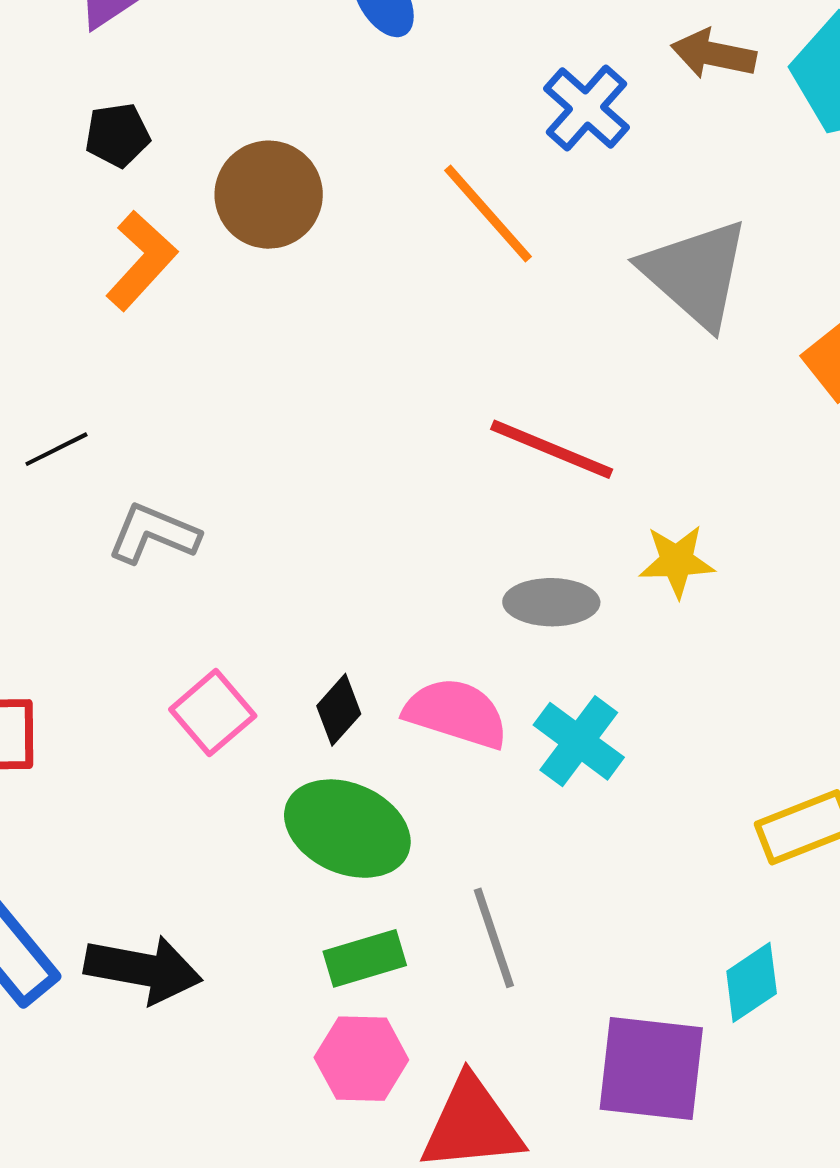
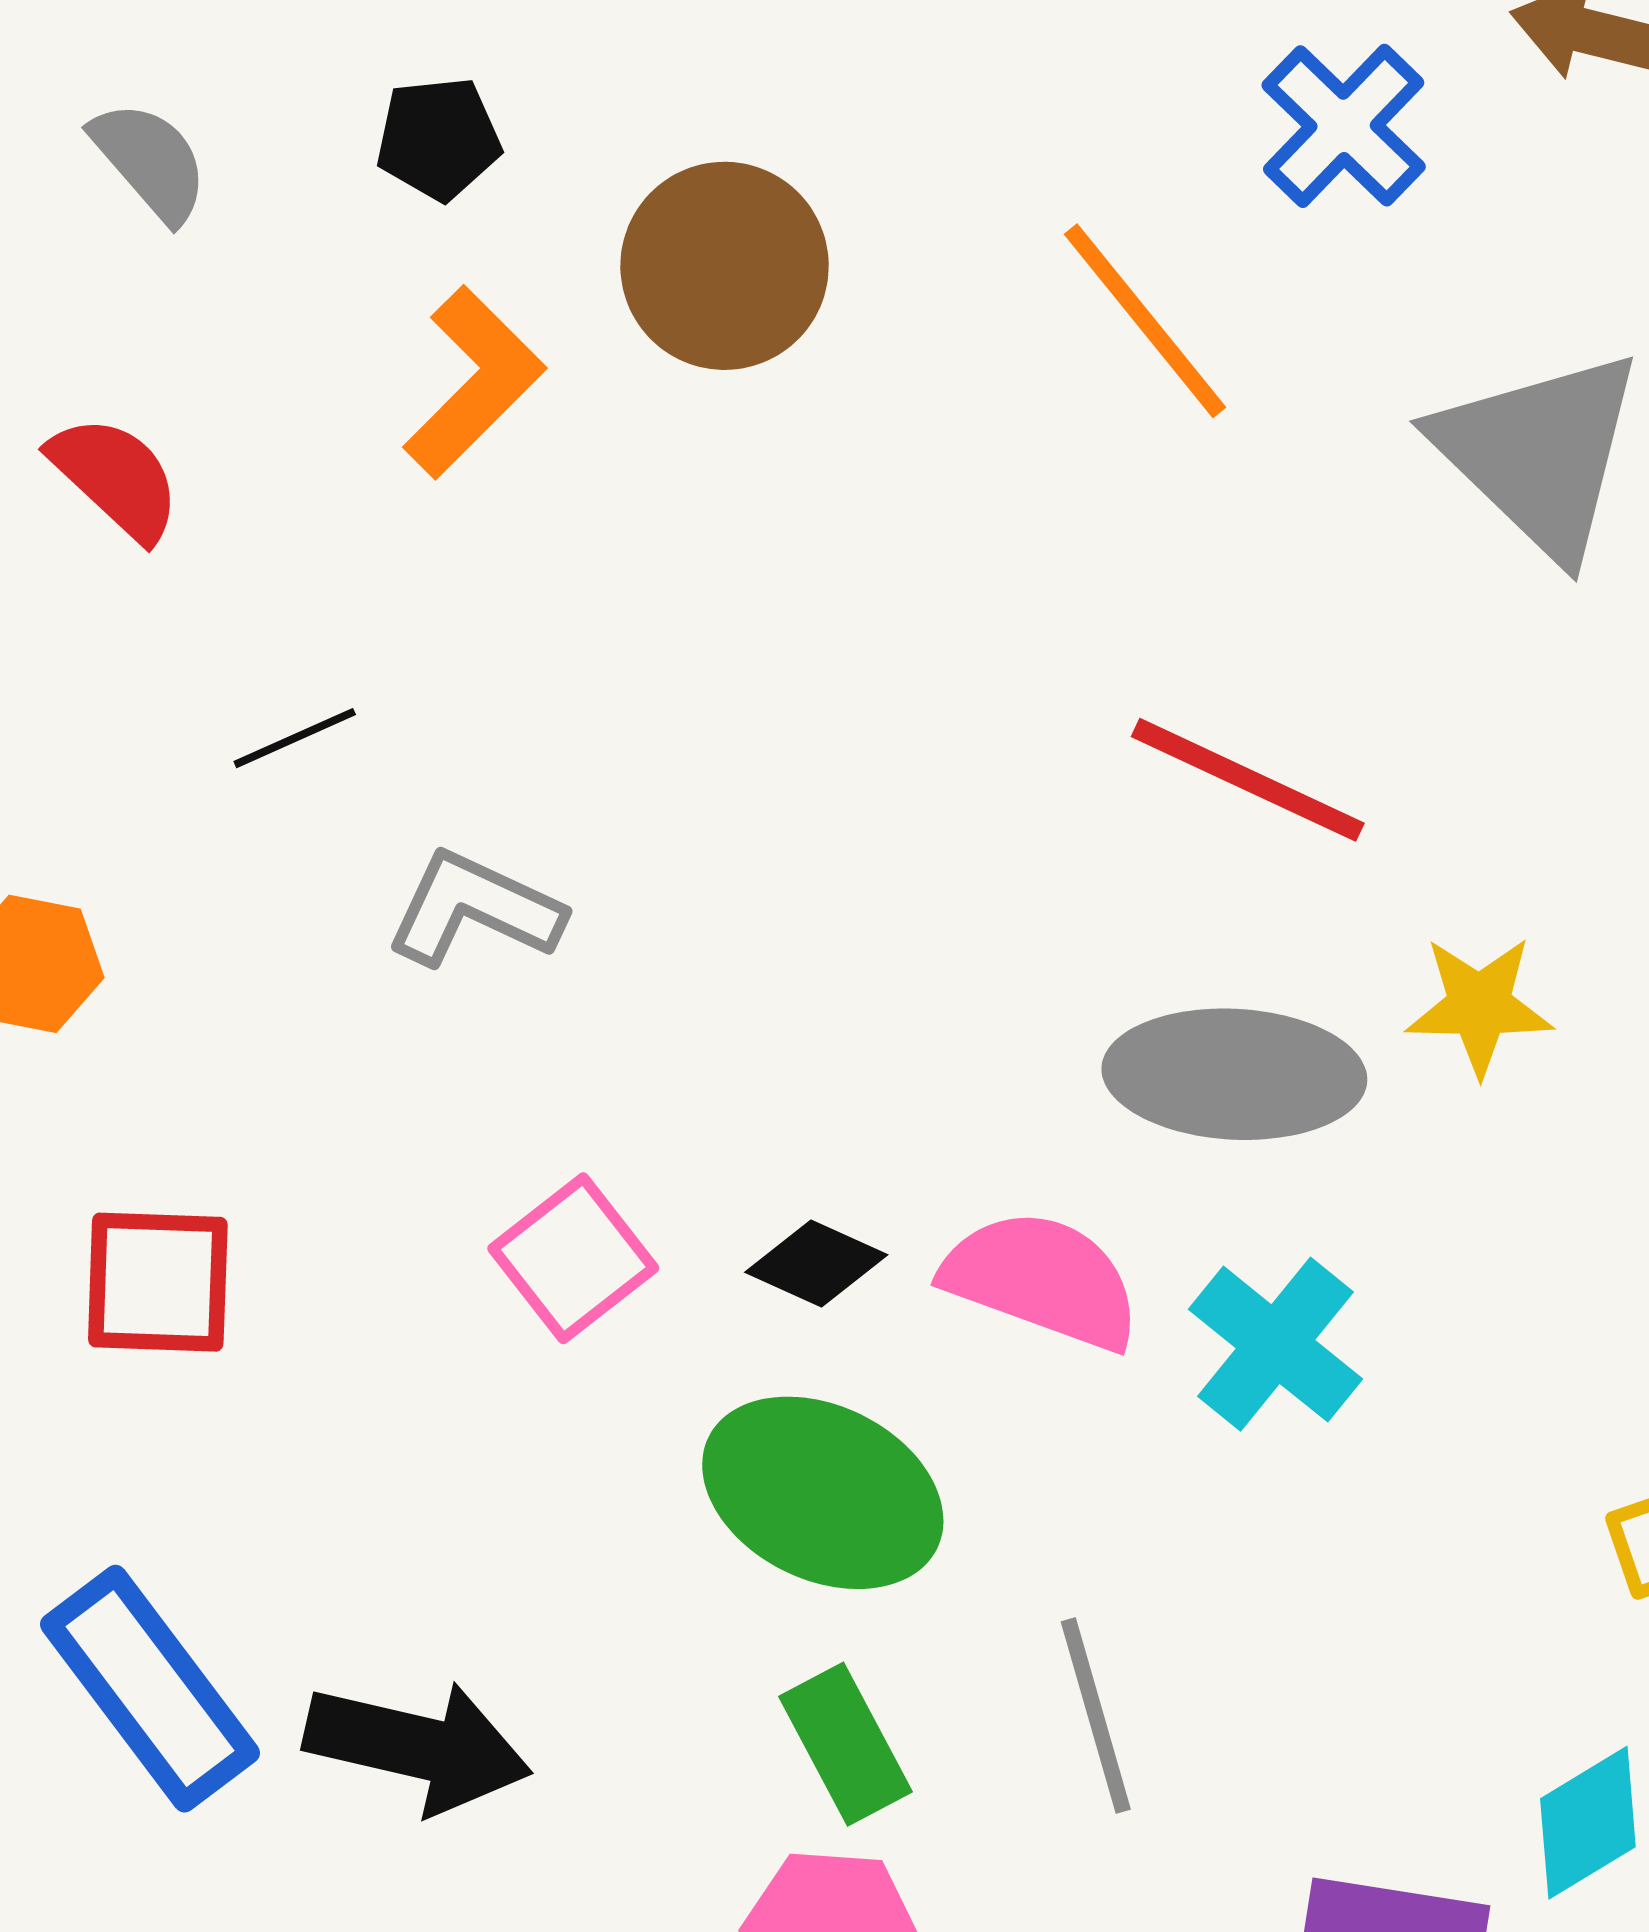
gray ellipse: (551, 602) -> (1234, 1074), size x1.4
black diamond: (339, 710) -> (816, 1264), turned 70
green rectangle: (365, 958) -> (845, 1744), turned 76

